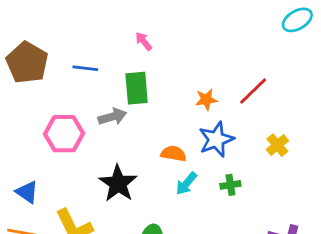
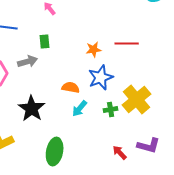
green rectangle: (137, 88) -> (45, 42), size x0.6
red line: (253, 91) -> (127, 44), turned 45
yellow cross: (277, 145) -> (137, 100), moved, size x1.8

